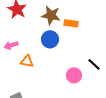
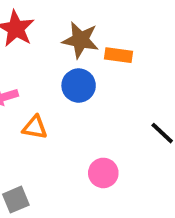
pink circle: (74, 75) -> (103, 173), moved

